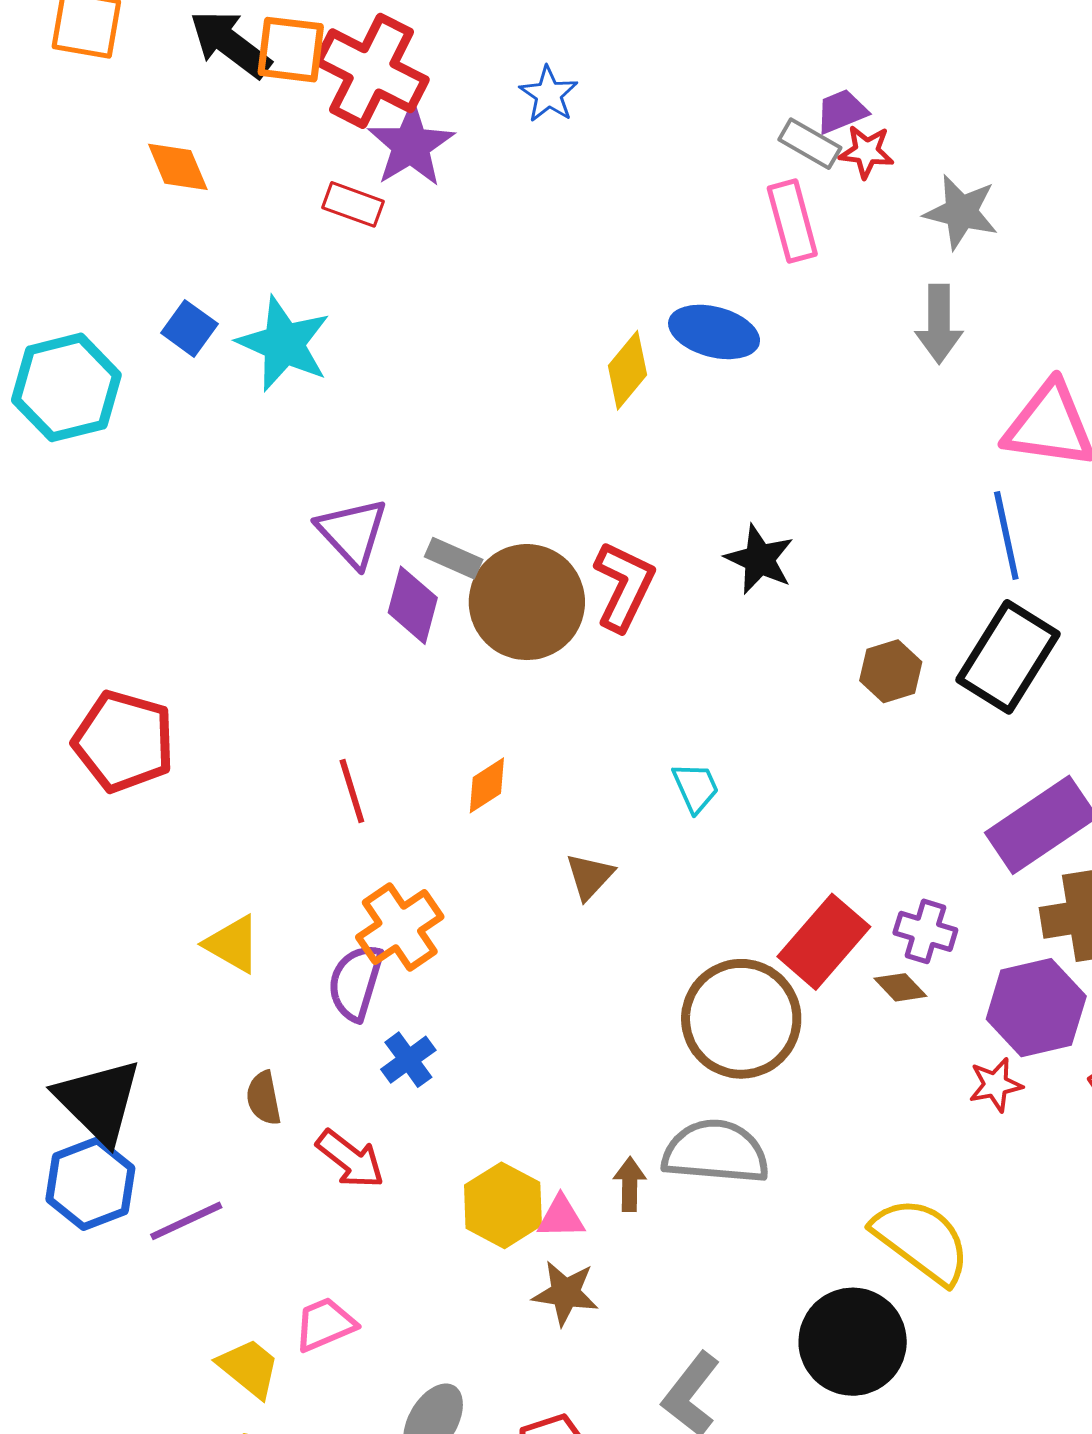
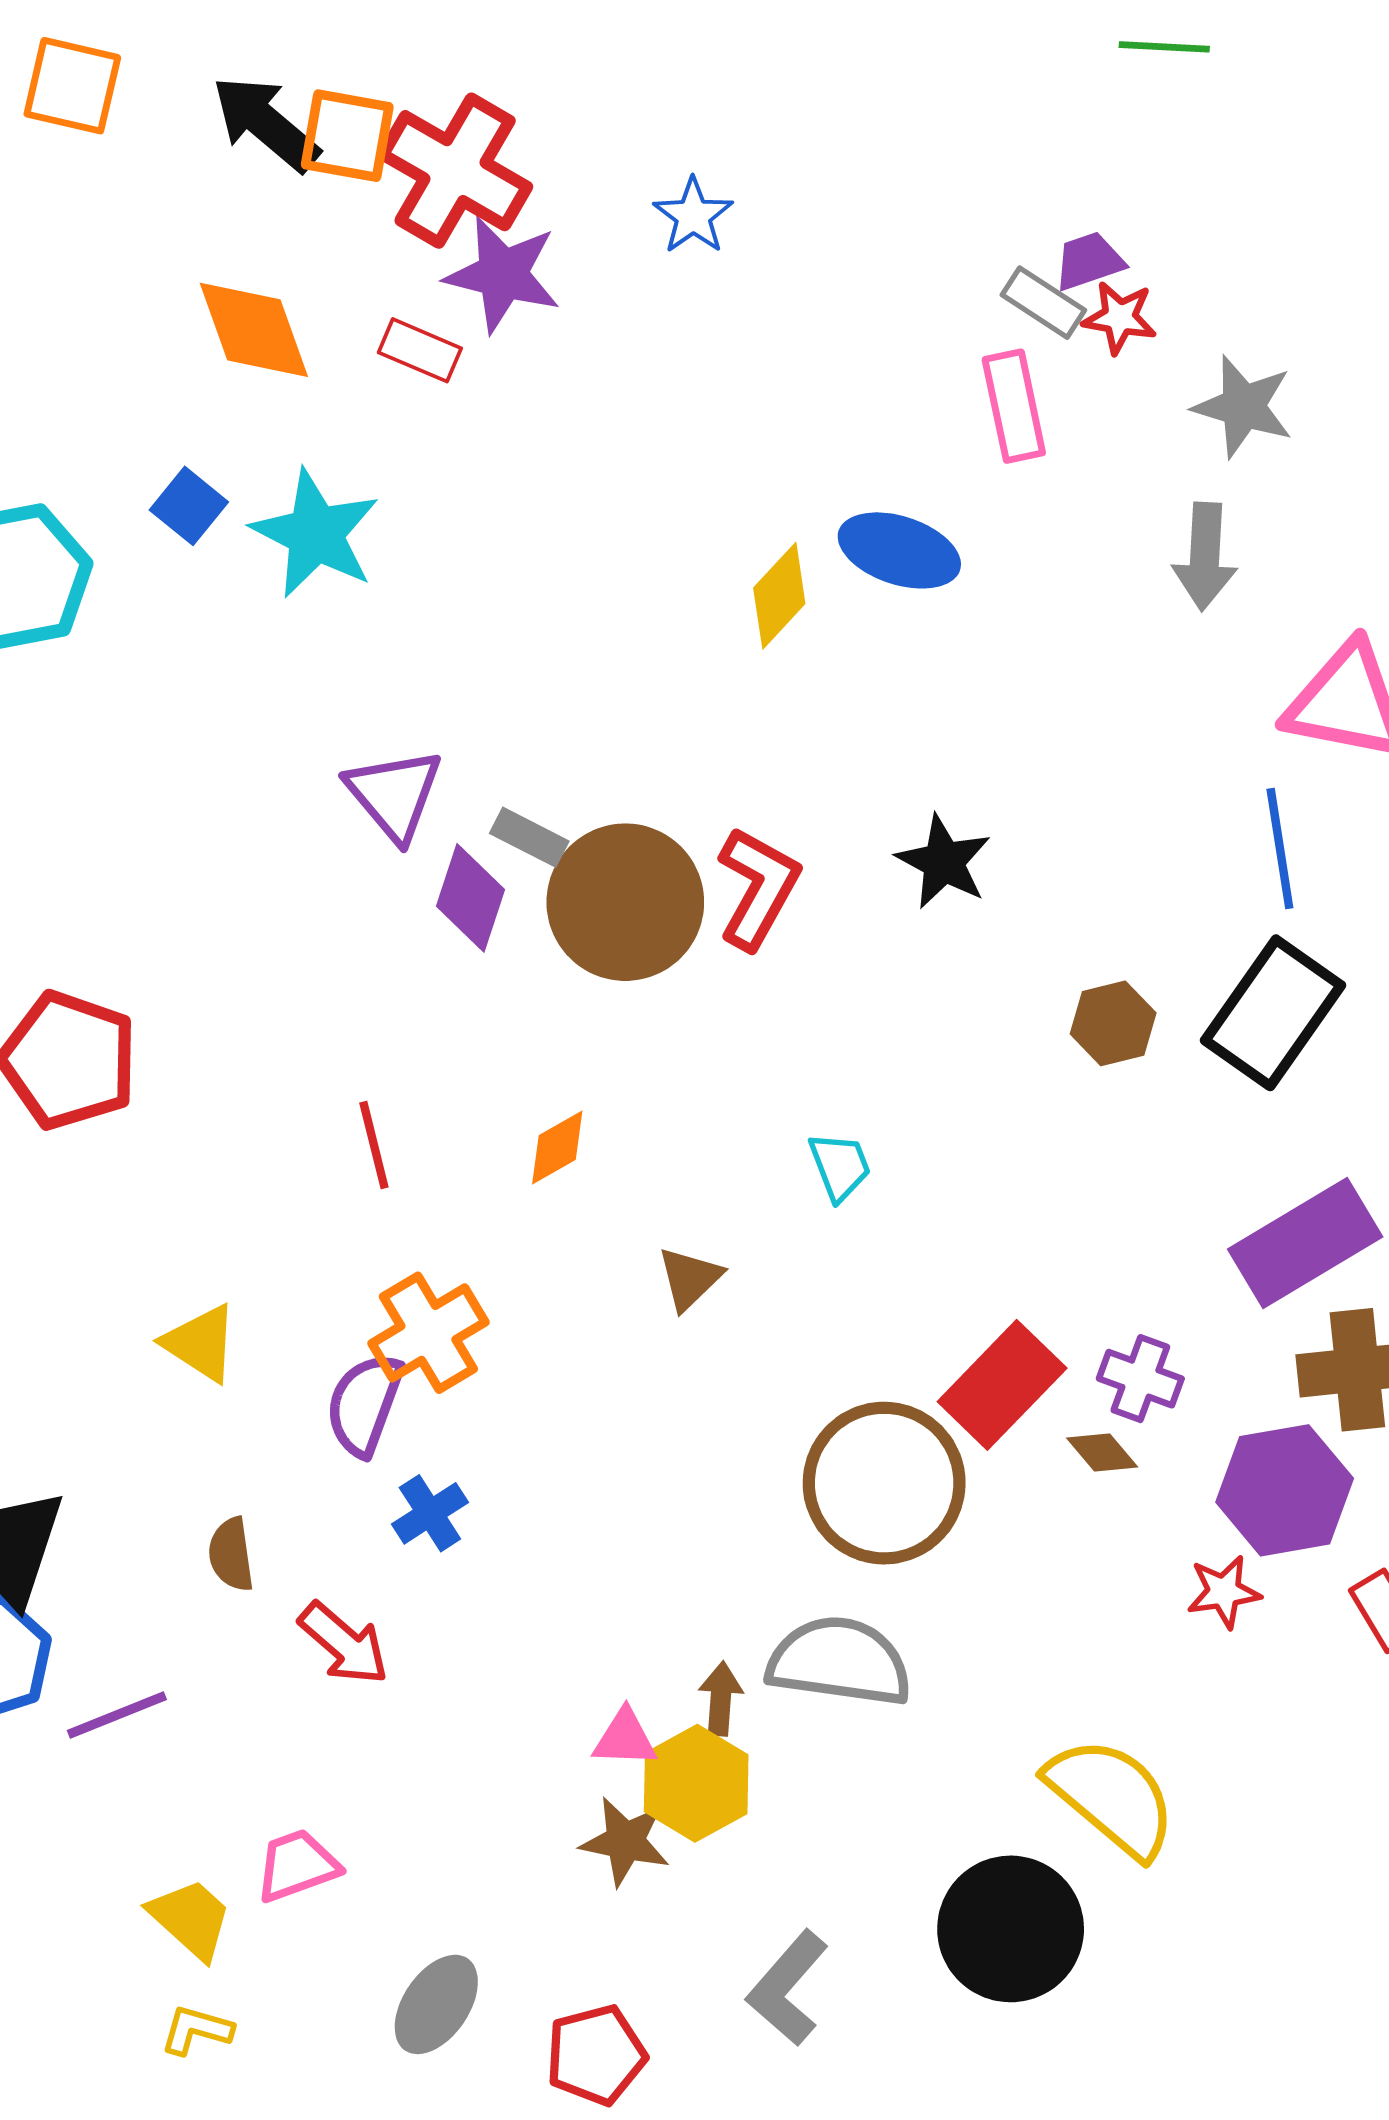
purple star: (411, 145) -> (503, 274), turned -30
orange diamond: (178, 167) -> (254, 330), moved, size x1.4
yellow hexagon: (503, 1205) -> (696, 1783), moved

